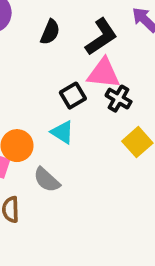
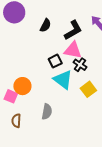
cyan triangle: (62, 132) -> (63, 80), moved, size x1.5
gray semicircle: (47, 180) -> (47, 112), moved, turned -126

